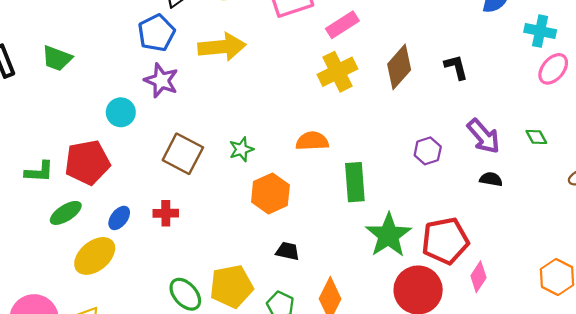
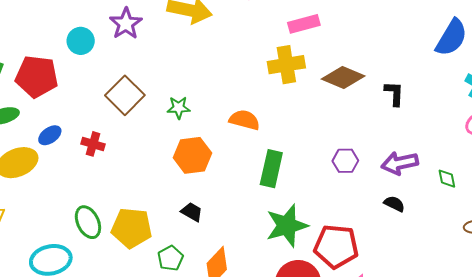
brown diamond: (399, 67) -> (343, 77), turned 54
purple arrow: (484, 136) -> (400, 163), turned 102

